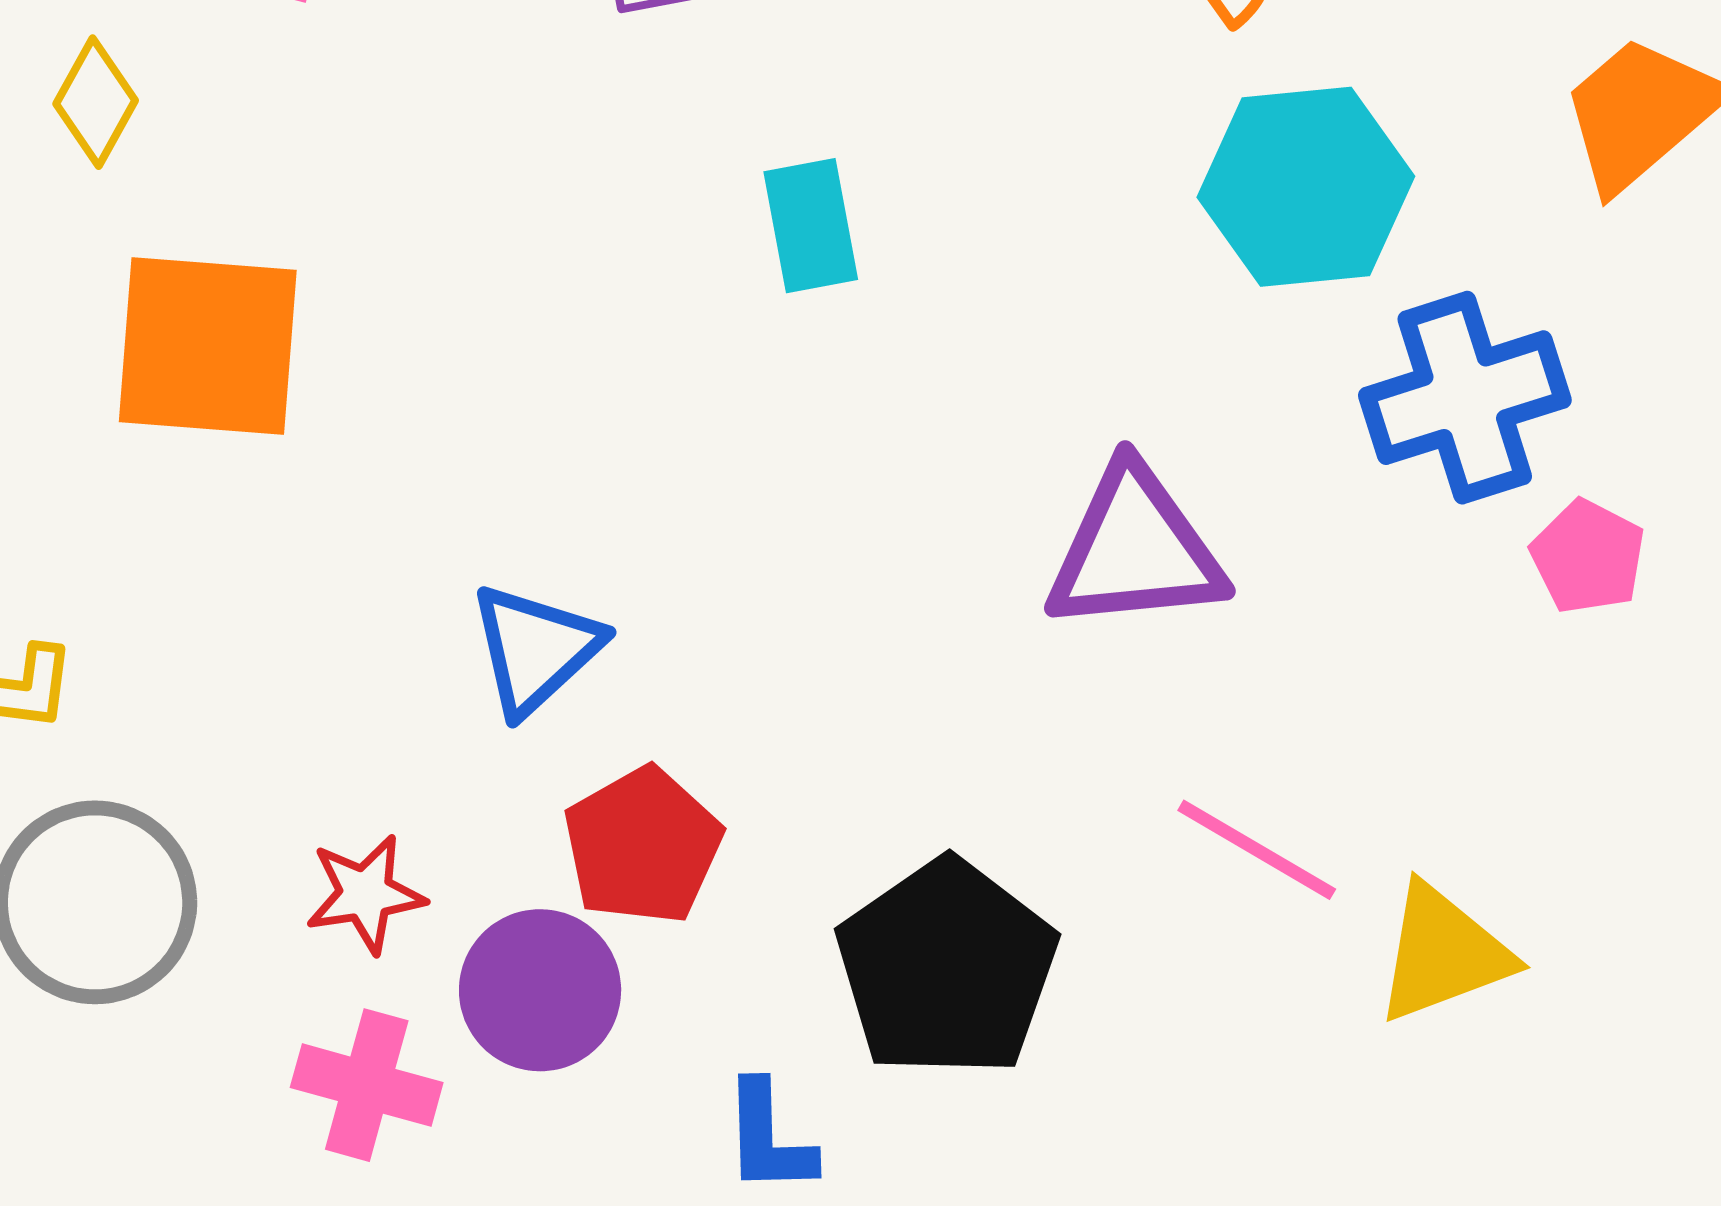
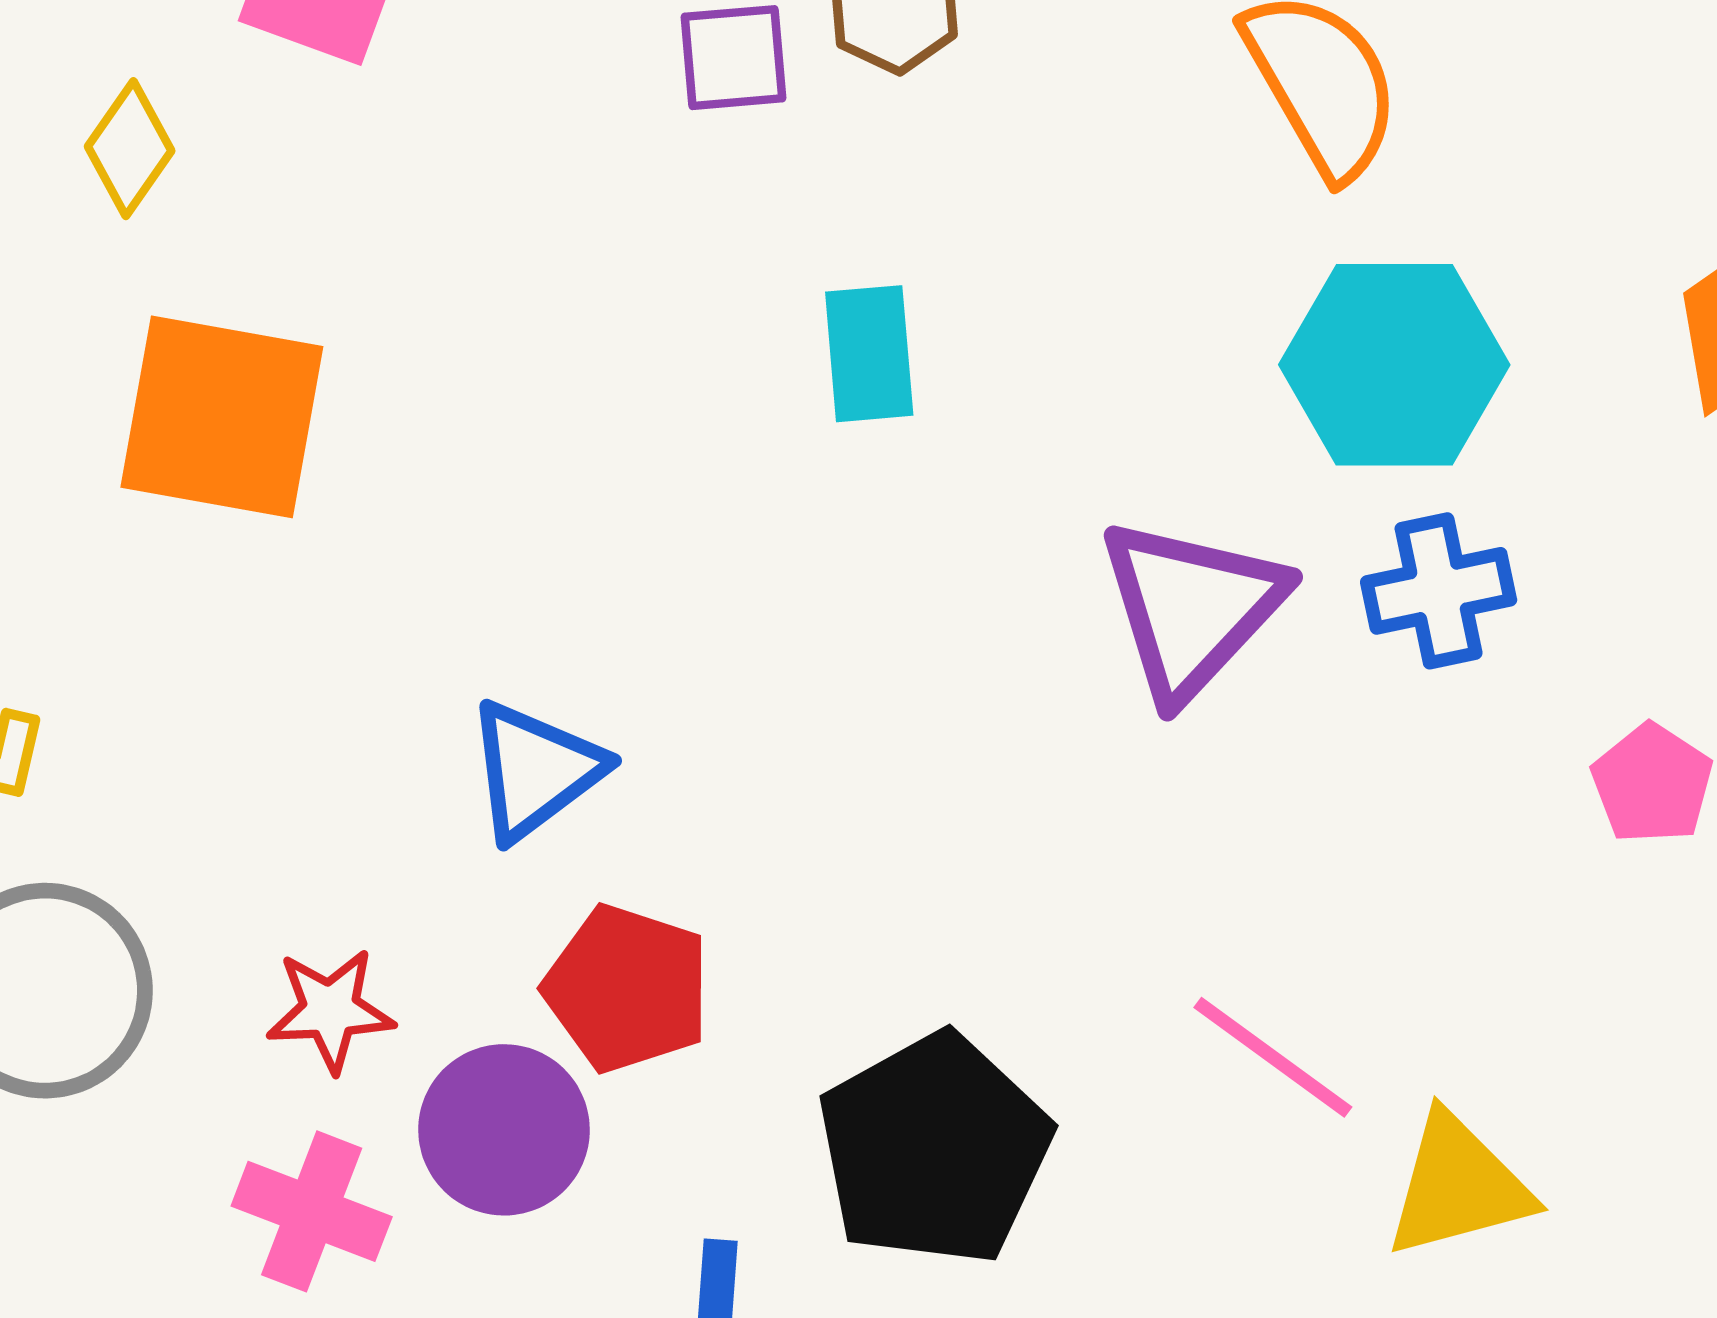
blue cross: (1465, 398) -> (1439, 591), moved, size x0.7
purple triangle: (1135, 550) -> (1191, 608), moved, turned -47
red pentagon: (643, 846) -> (627, 989), turned -30

